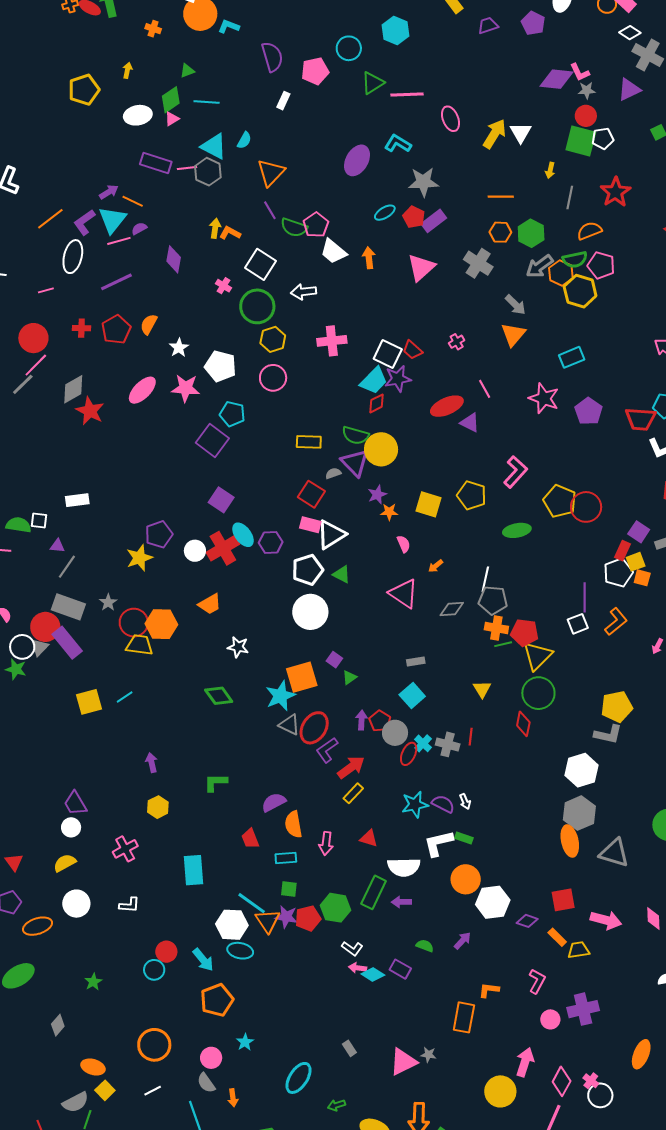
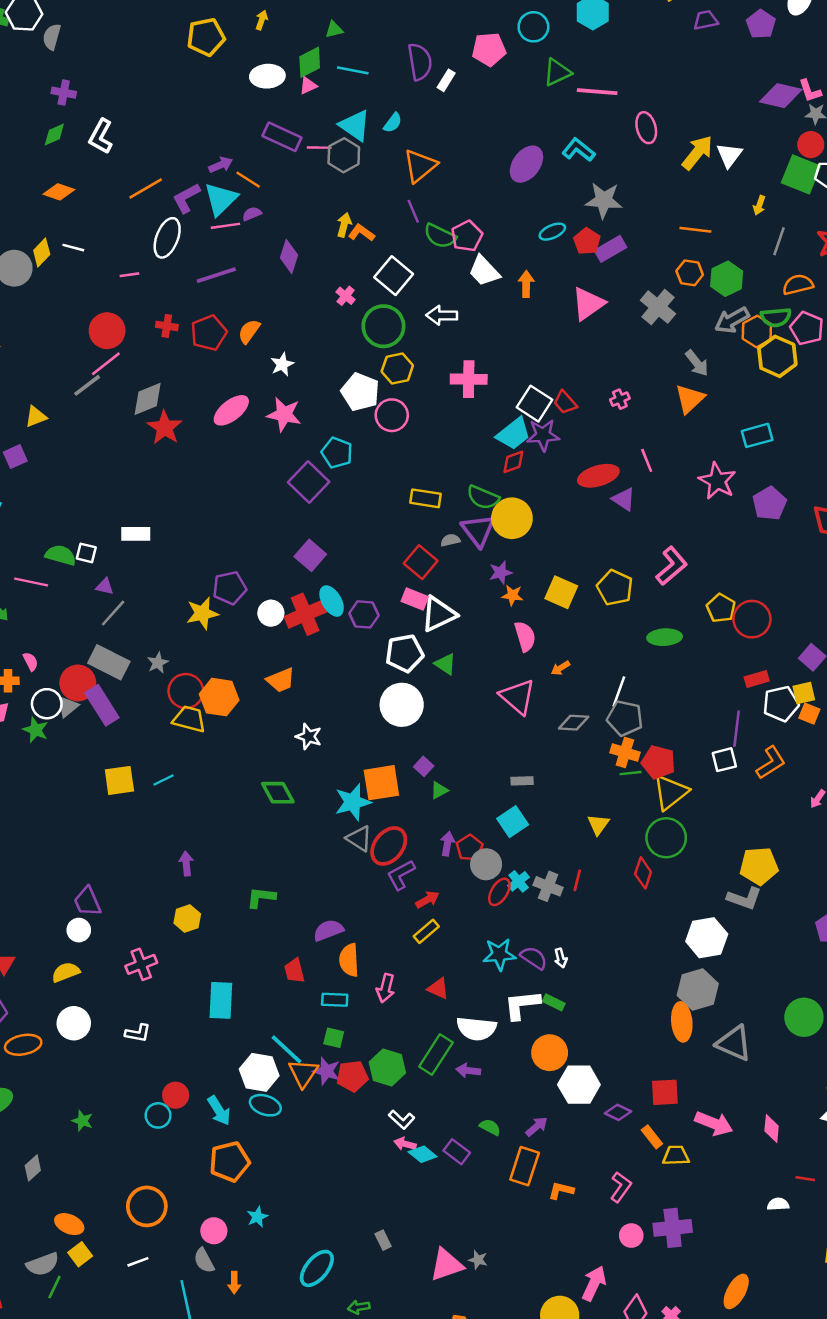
purple semicircle: (272, 57) -> (420, 62), moved
white pentagon: (220, 366) -> (360, 392), moved
yellow pentagon: (560, 501) -> (721, 608), size x0.7
pink semicircle: (404, 544) -> (525, 636), size x1.4
red rectangle: (623, 551) -> (757, 679), moved, turned 42
red arrow: (351, 767) -> (427, 900), size x0.7
green star: (93, 982) -> (82, 1121), turned -30
orange rectangle: (464, 1017) -> (525, 1166), moved

